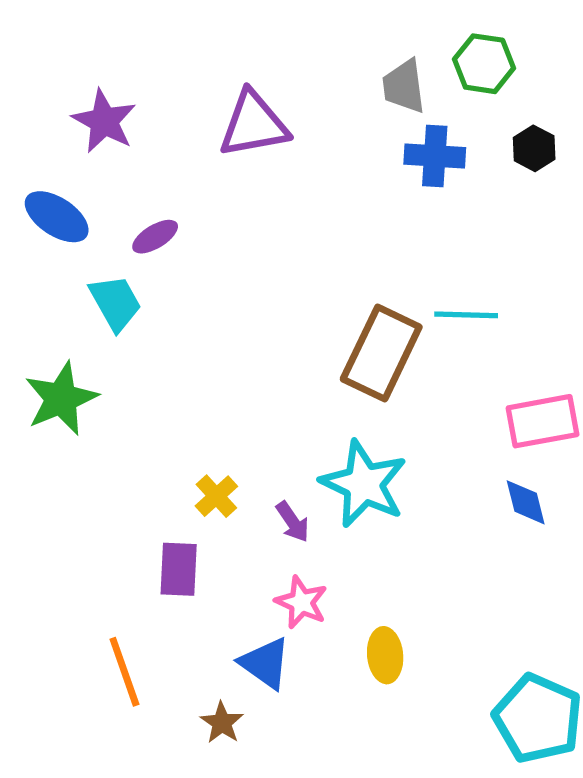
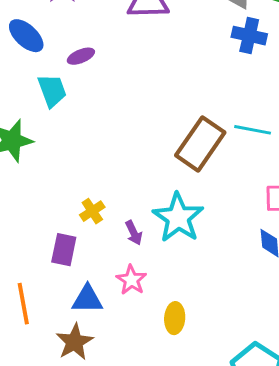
blue triangle: (265, 663) -> (87, 299), moved, turned -44
brown star: (222, 723) -> (75, 342), size x1.5

